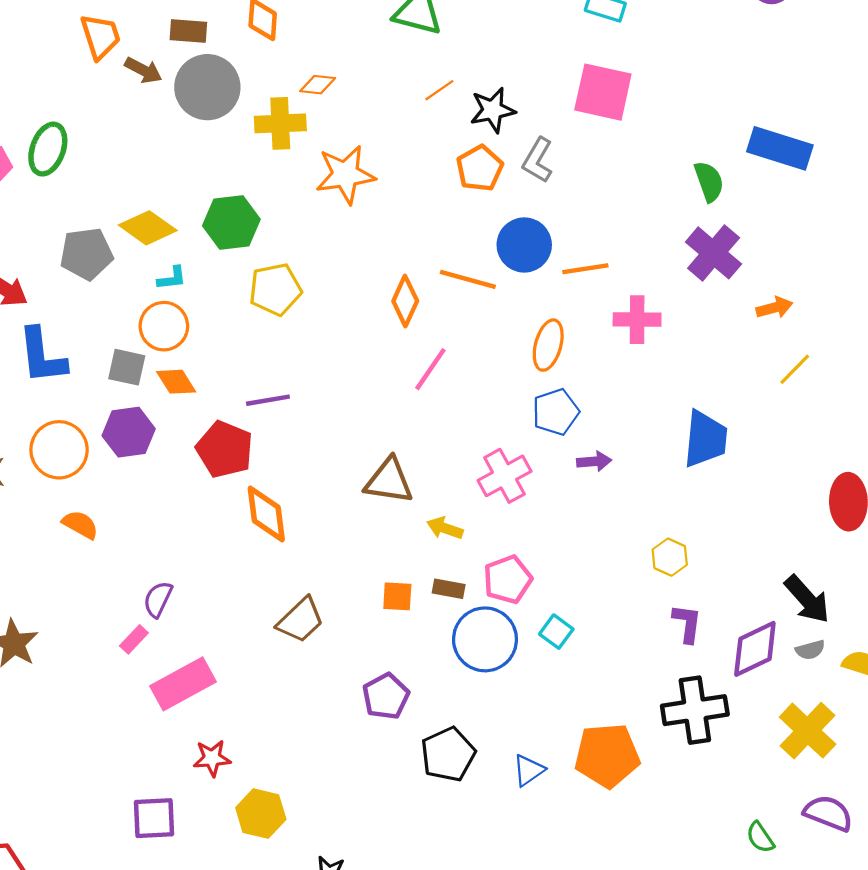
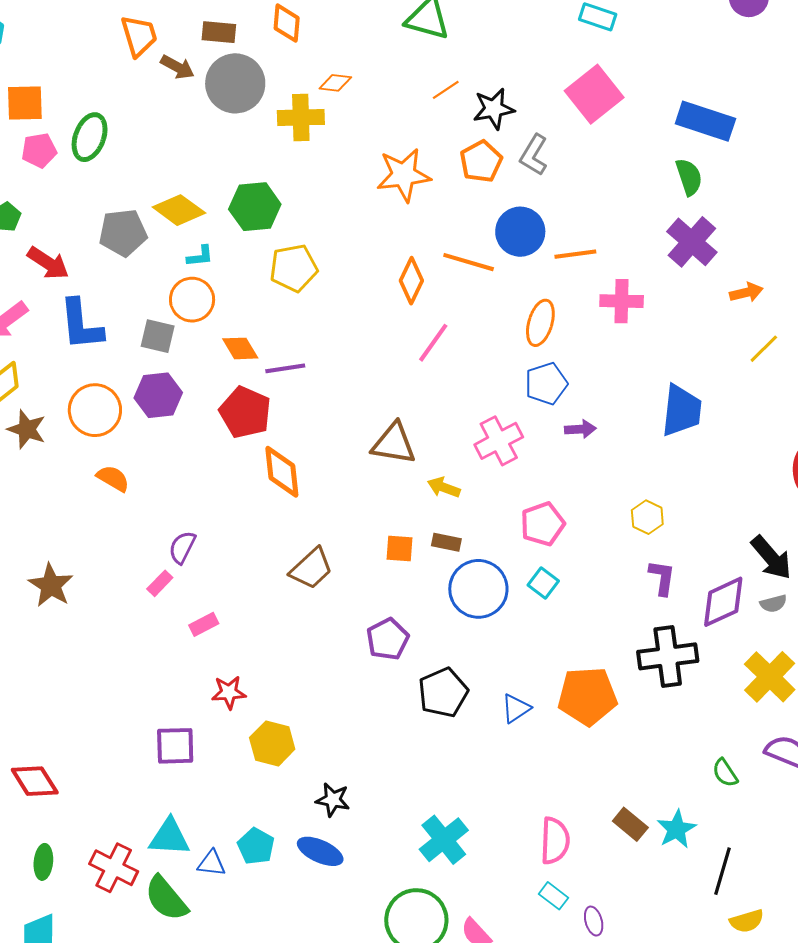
pink square: (603, 92) -> (594, 94), turned 38
blue rectangle: (780, 148) -> (705, 121), moved
orange star: (345, 175) -> (404, 175), moved
orange diamond: (176, 382) -> (240, 348), moved
pink pentagon: (508, 579) -> (543, 524), moved
pink rectangle: (183, 684) -> (204, 624), size x0.5

